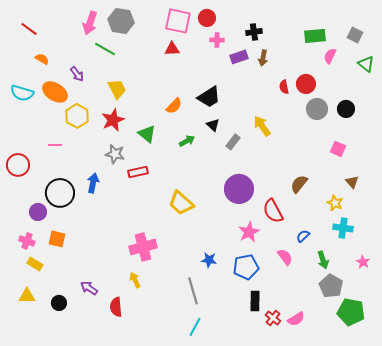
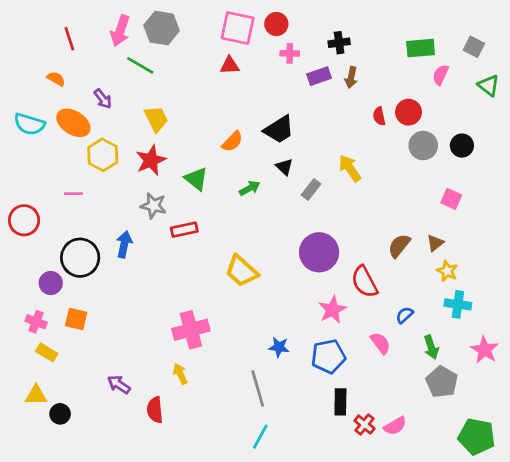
red line: (29, 29) -> (69, 39), moved, turned 36
brown triangle: (352, 182) -> (435, 243), moved, turned 32
pink star: (363, 262) -> (485, 350), size x1.5
black circle: (59, 303) -> (60, 414), moved
green pentagon: (351, 312) -> (477, 437), moved

